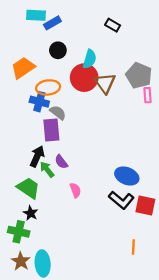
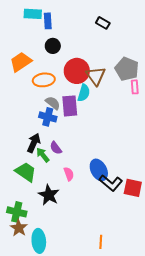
blue rectangle: (52, 23) -> (48, 21), turned -63
cyan semicircle: (90, 59) -> (84, 93), moved
blue cross: (39, 102) -> (48, 117), moved
purple rectangle: (51, 130) -> (70, 106), moved
blue ellipse: (127, 176) -> (99, 170), moved, turned 40
black star: (31, 213) -> (49, 195), moved, size x1.5
orange line: (133, 247) -> (101, 242), moved
brown star: (21, 261) -> (19, 228), moved

